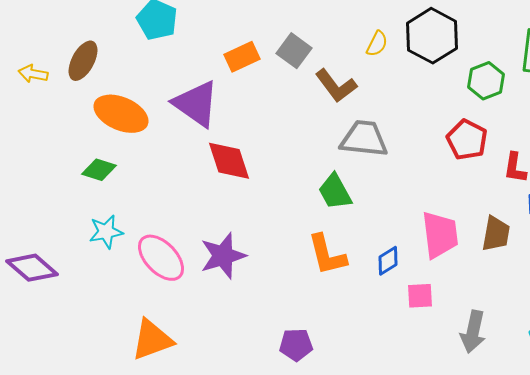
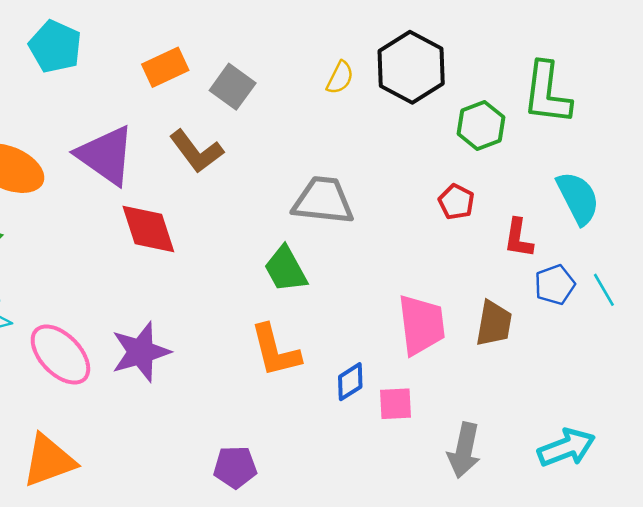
orange rectangle: (242, 57) -> (165, 67), moved
brown L-shape: (336, 86) -> (196, 151), moved
red pentagon: (467, 140) -> (456, 202), size x0.7
blue diamond: (388, 261) -> (350, 382), moved

